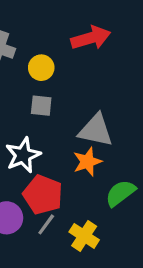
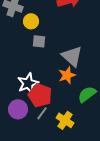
yellow circle: (41, 68) -> (31, 21), moved
gray triangle: (96, 130) -> (72, 56), turned 30
white star: (23, 155) -> (28, 83), moved

